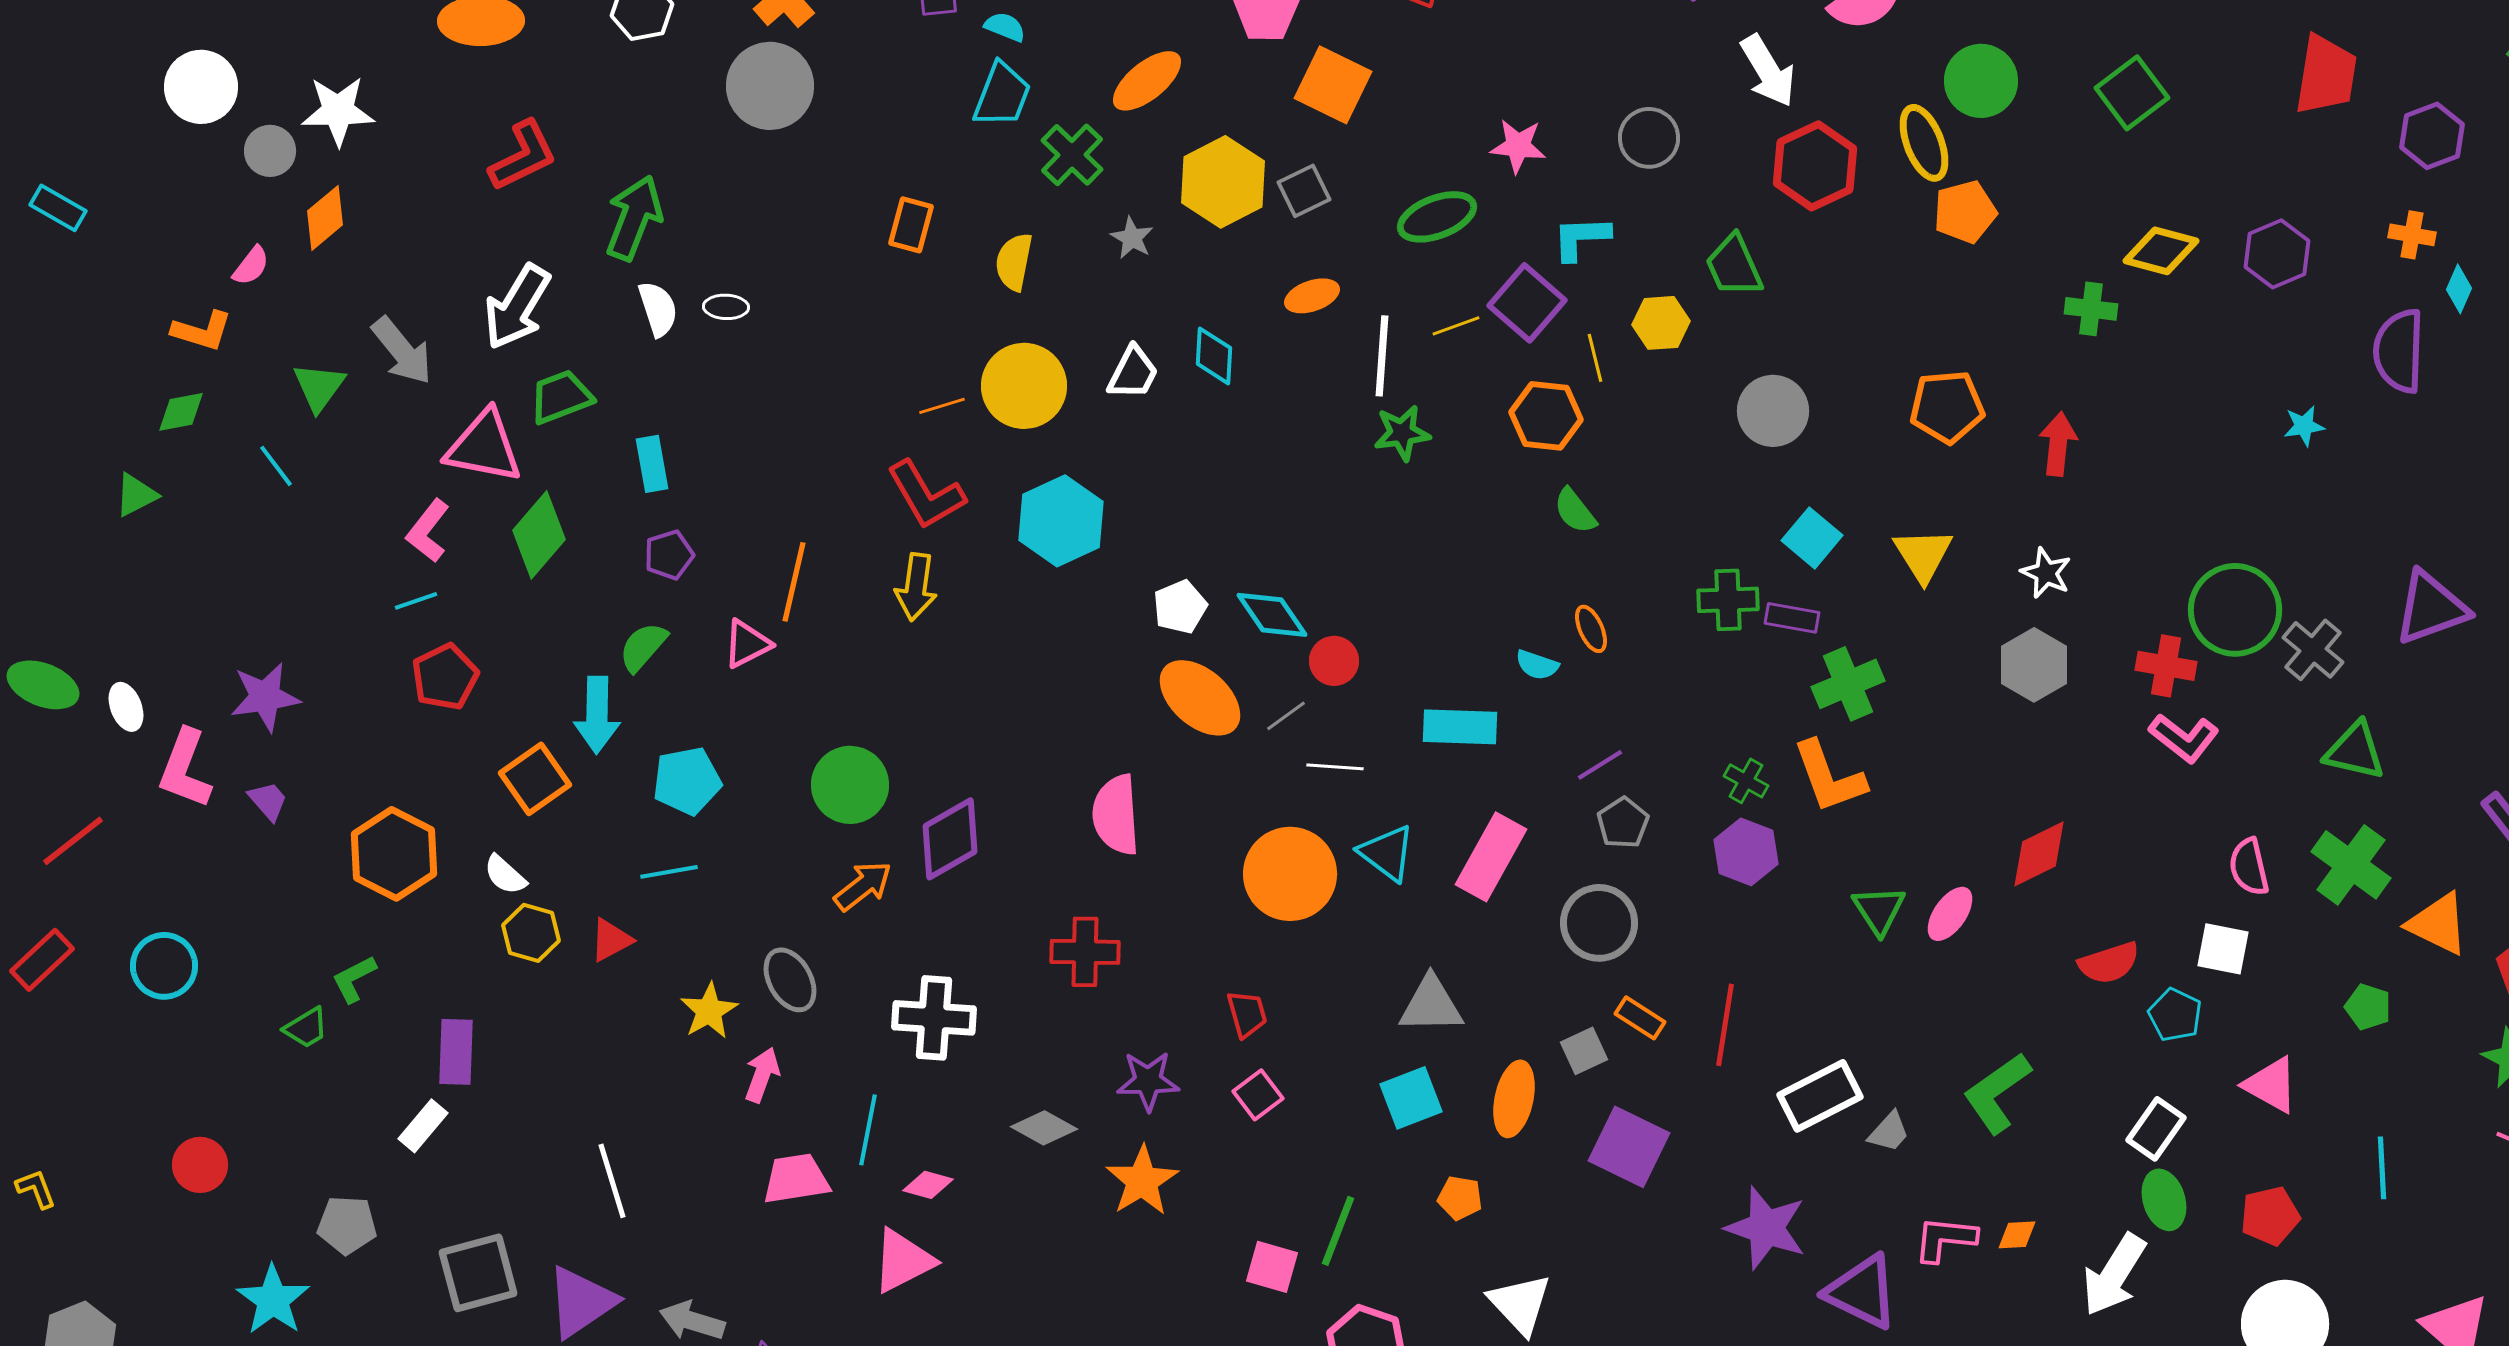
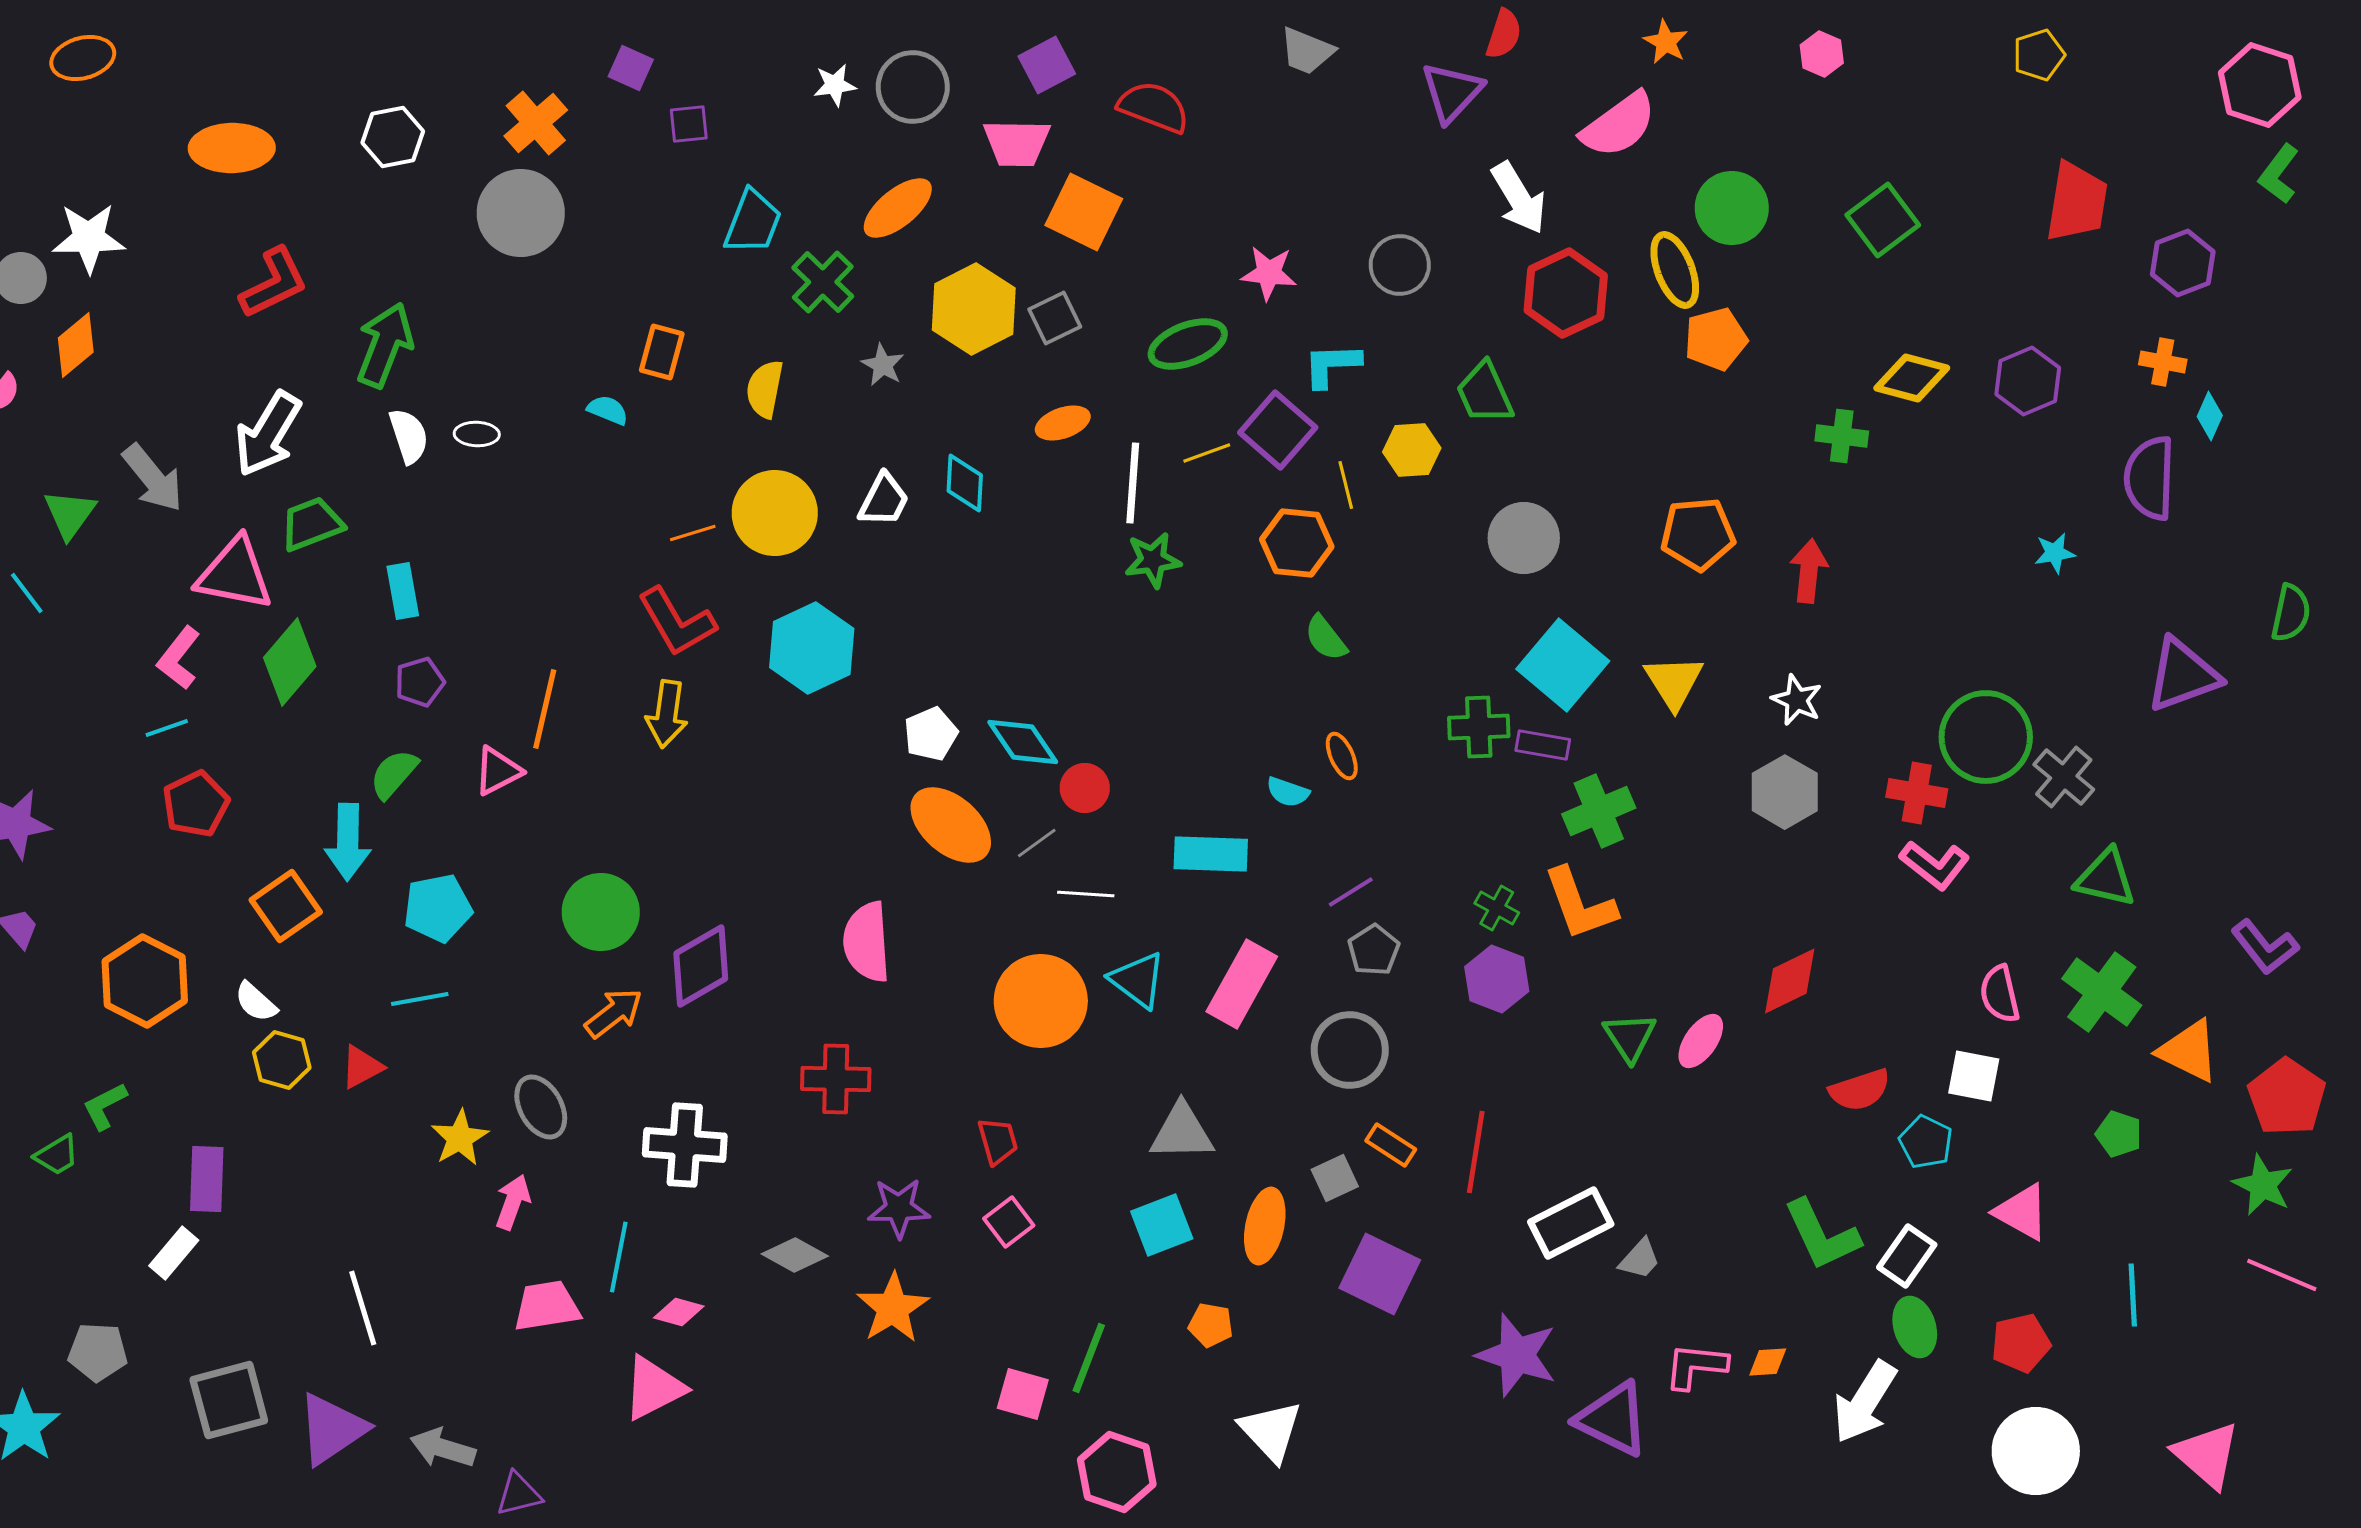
cyan semicircle: (1005, 27) -> (608, 410), moved
cyan square: (1812, 538) -> (1563, 665), size x1.5
purple triangle: (2431, 608) -> (2183, 675), moved
green L-shape: (1997, 1093) -> (1822, 1235), moved, turned -80

